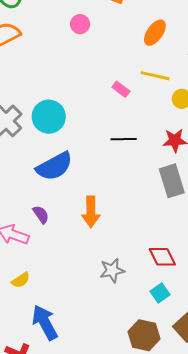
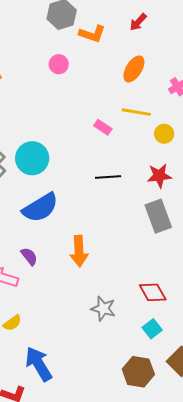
gray star: (112, 270) -> (103, 309), turned 30

